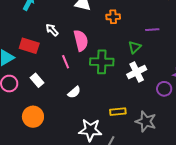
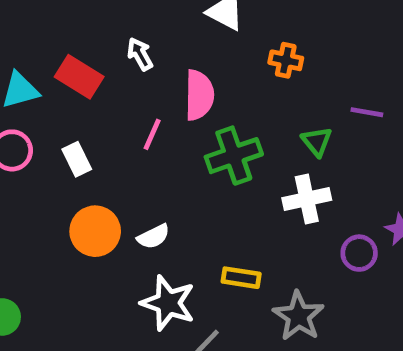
green triangle: (135, 47) -> (317, 141), turned -40
pink line: (66, 62) -> (152, 134), turned 32
green cross: (102, 62) -> (234, 156), turned -35
white semicircle: (74, 92) -> (153, 236), moved
orange circle: (33, 117) -> (95, 231), moved

